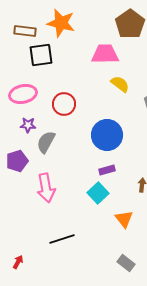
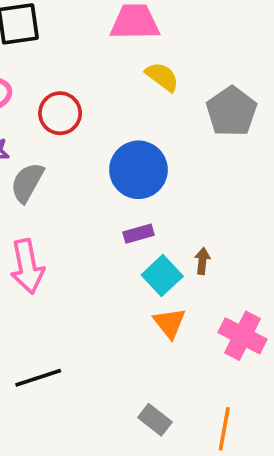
cyan square: (98, 193) -> (162, 276), moved
black line: (62, 239) -> (38, 378), moved
gray rectangle: (126, 263) -> (155, 420), moved

